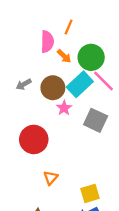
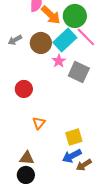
orange arrow: (64, 56) -> (51, 15), size x1.5
pink star: (64, 108) -> (59, 61), moved
red circle: (34, 139) -> (24, 89), size x0.7

